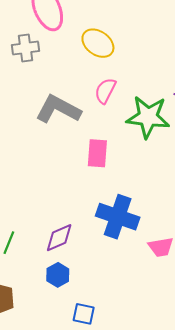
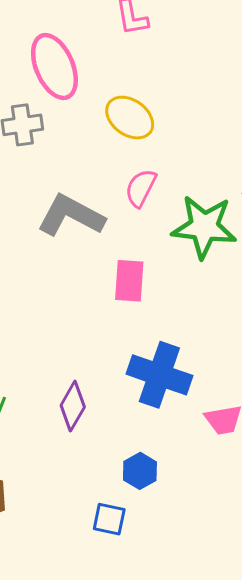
purple diamond: (59, 238) -> (73, 406), turned -36
blue hexagon: (58, 275) -> (140, 471), moved

